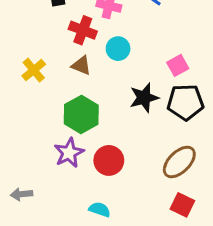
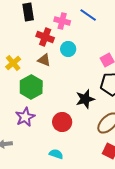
black star: (144, 98) -> (85, 99), moved
green hexagon: (81, 114) -> (31, 87), moved
purple star: (69, 153) -> (25, 117), moved

